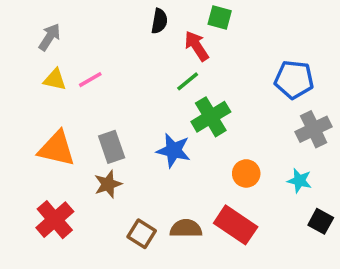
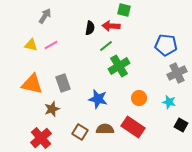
black semicircle: (159, 21) -> (90, 28), moved
gray arrow: (49, 37) -> (45, 16), moved
red arrow: (197, 46) -> (111, 26), turned -54
blue star: (174, 150) -> (98, 99), moved
brown star: (108, 184) -> (52, 109), moved
red cross: (55, 220) -> (41, 138), moved

